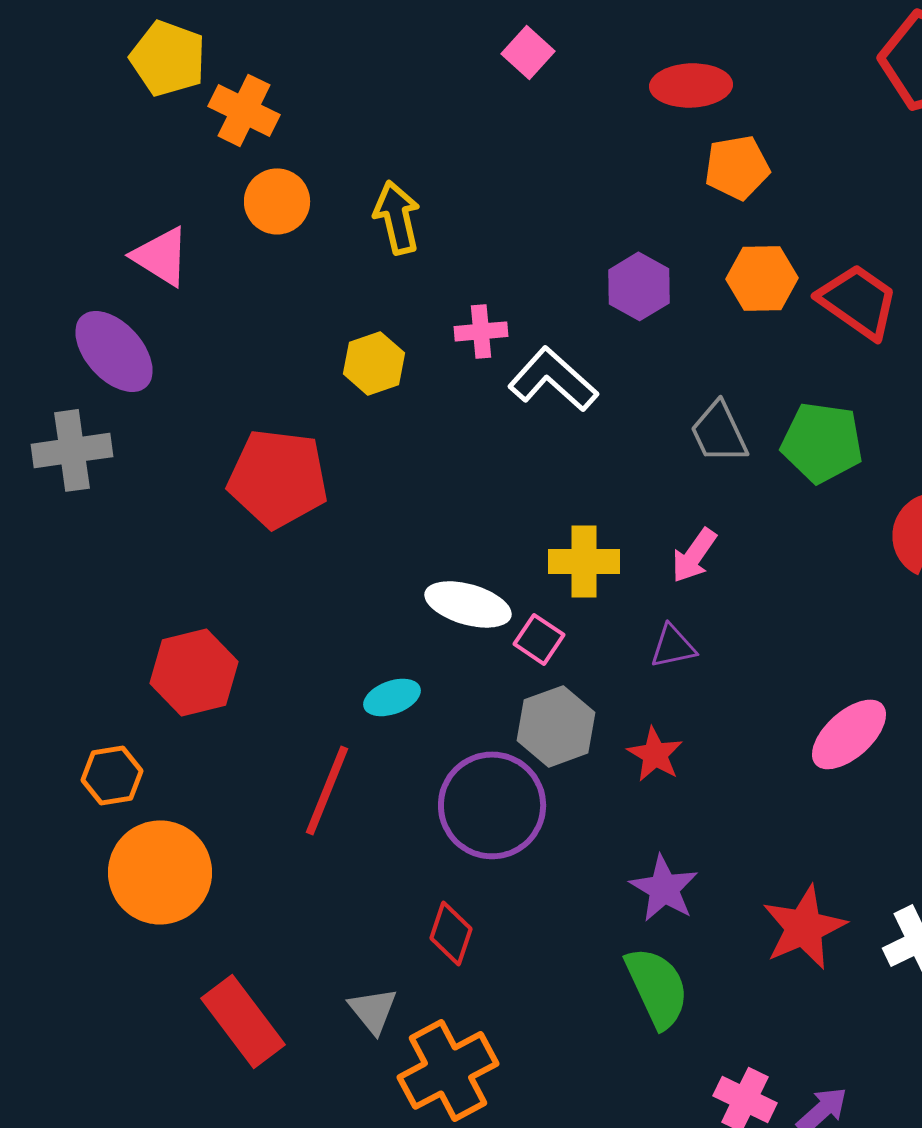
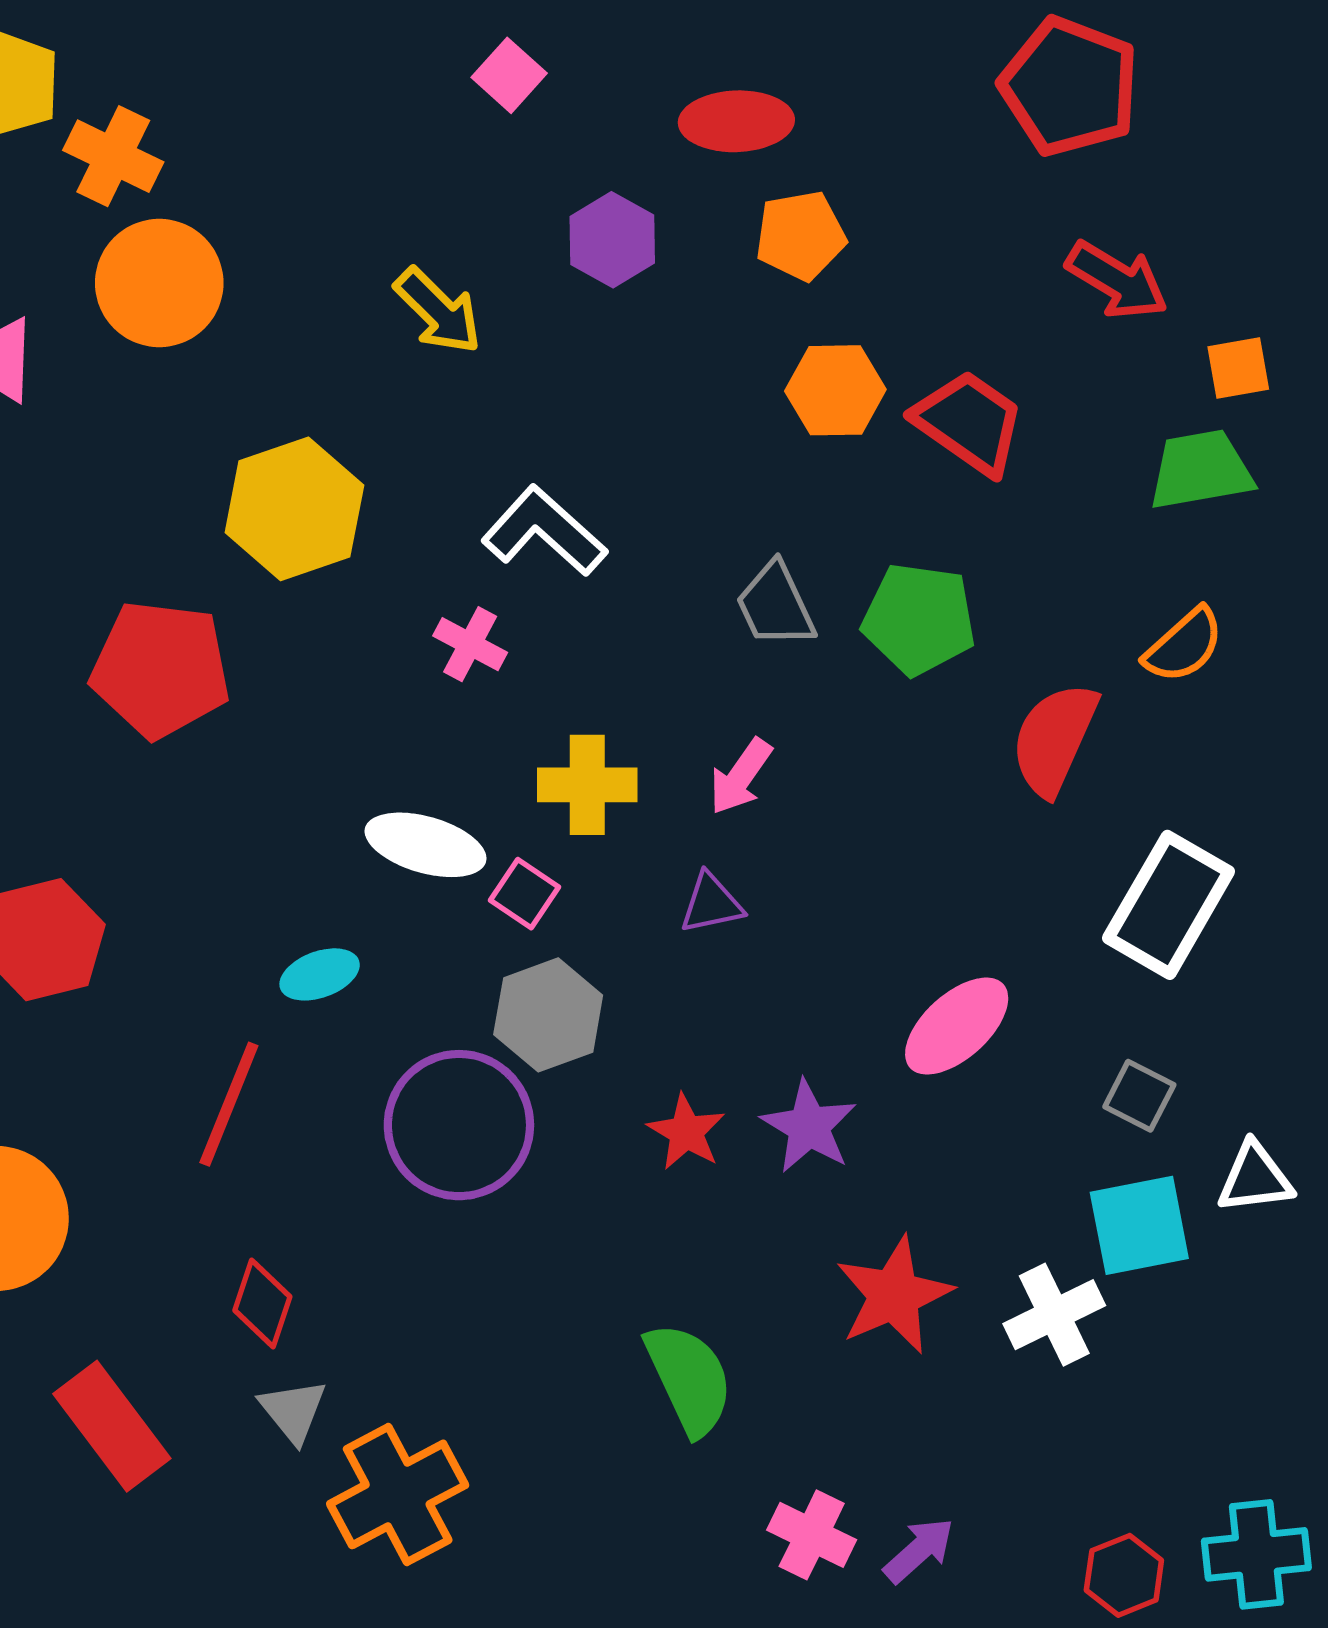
orange circle: (277, 201) -> (159, 283), size x1.4
yellow arrow: (397, 217) -> (438, 311), moved, turned 148
purple hexagon: (639, 286) -> (612, 240), moved
pink cross: (481, 331) -> (470, 644), moved, turned 33
yellow hexagon: (374, 363) -> (294, 509), size x1.6
red star: (655, 754) -> (686, 1132), moved
purple star: (664, 888) -> (809, 1126), moved
red diamond: (451, 933) -> (262, 1303), moved

